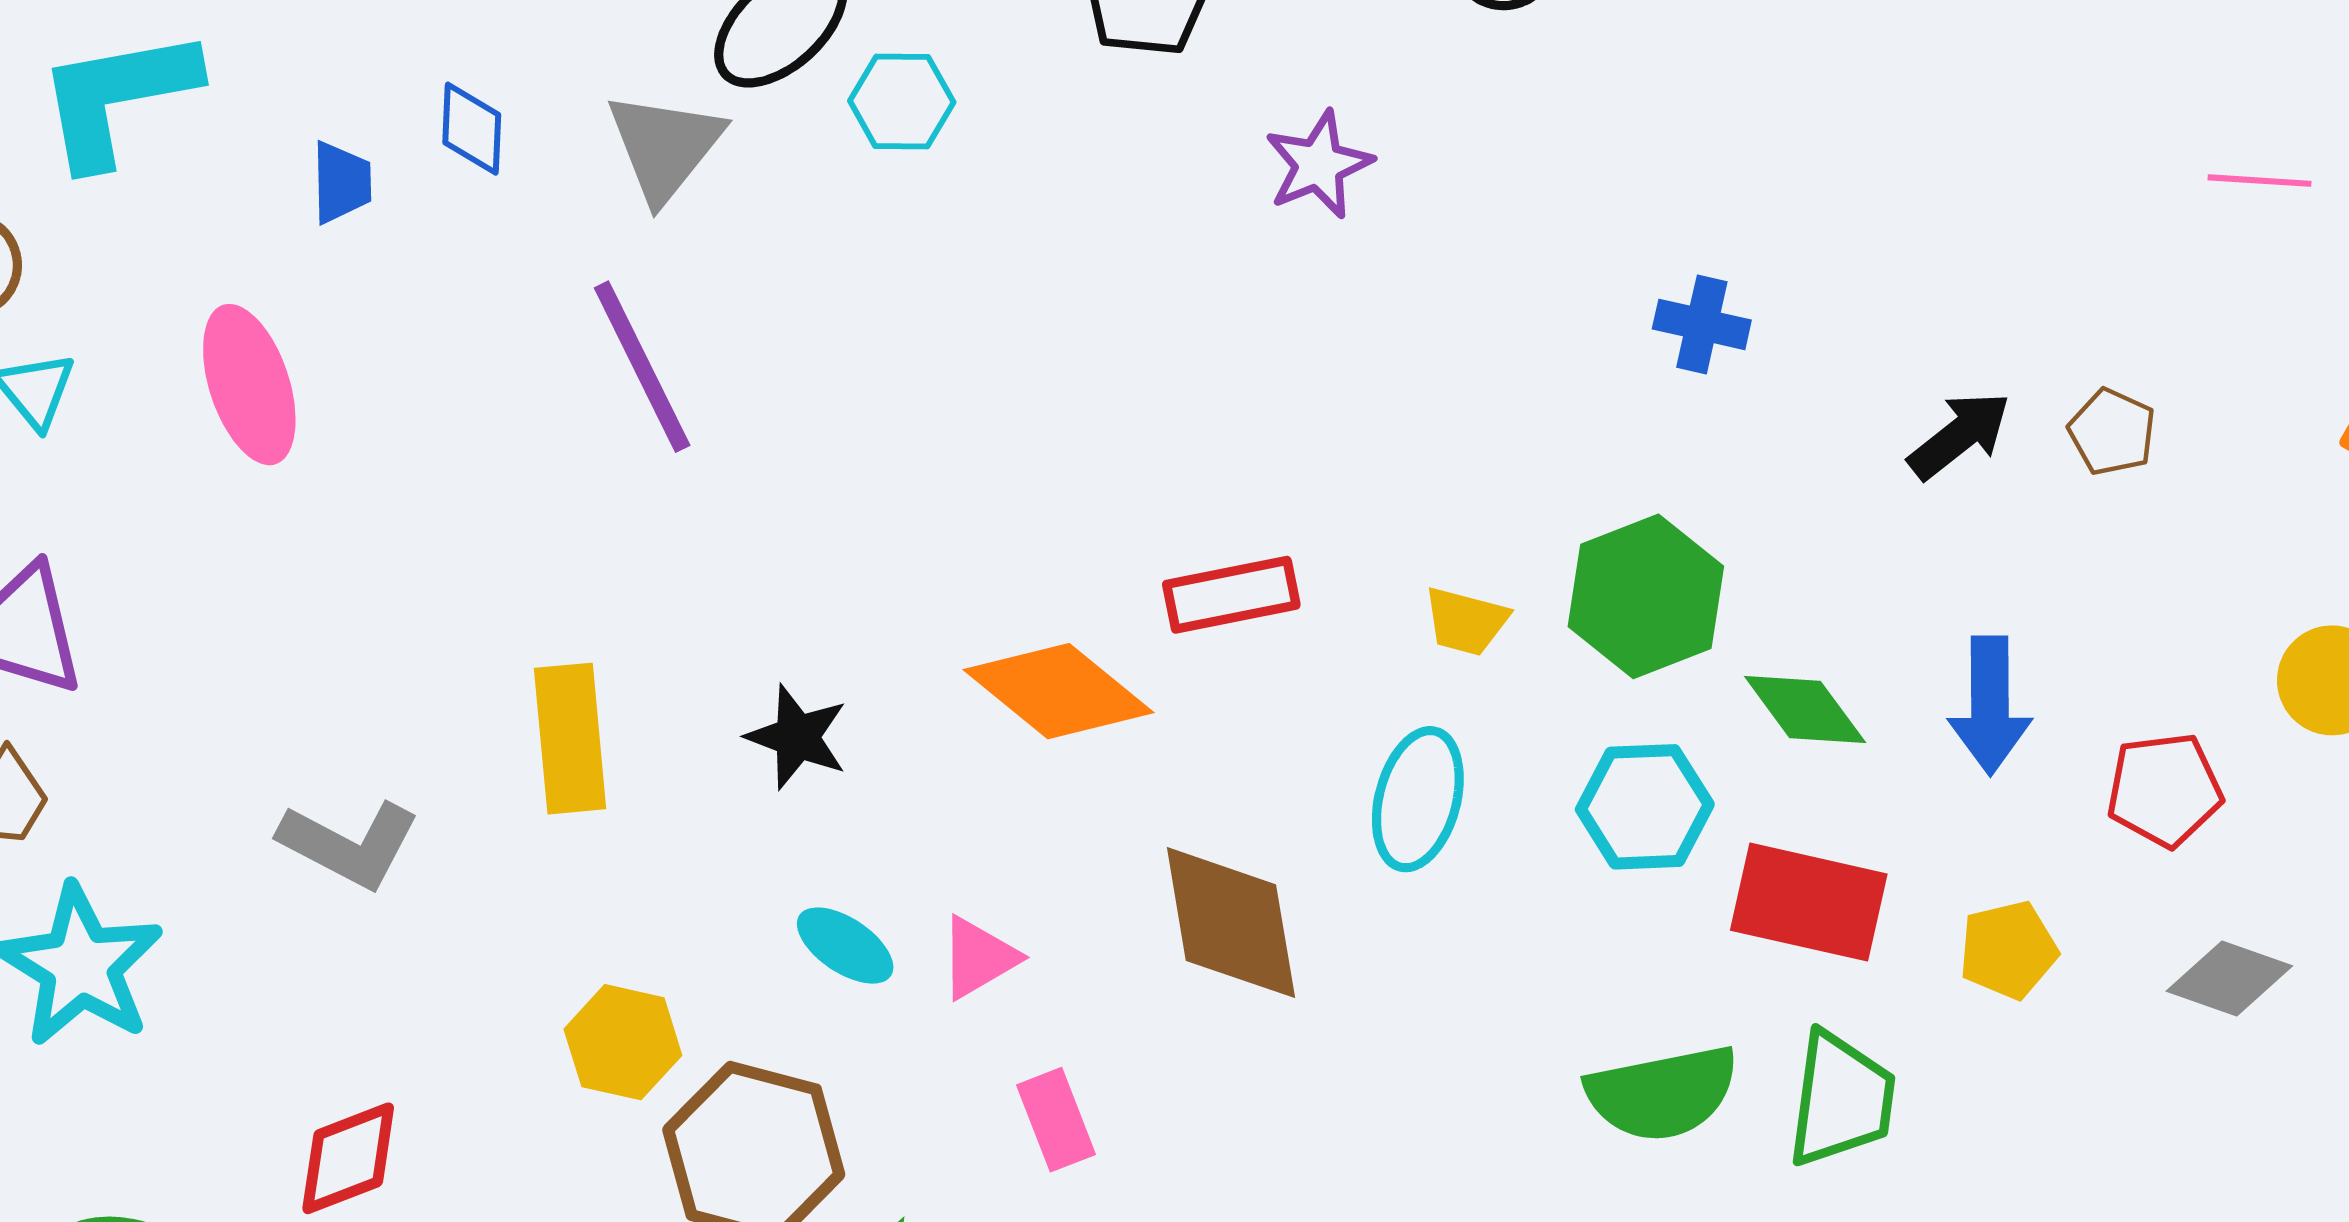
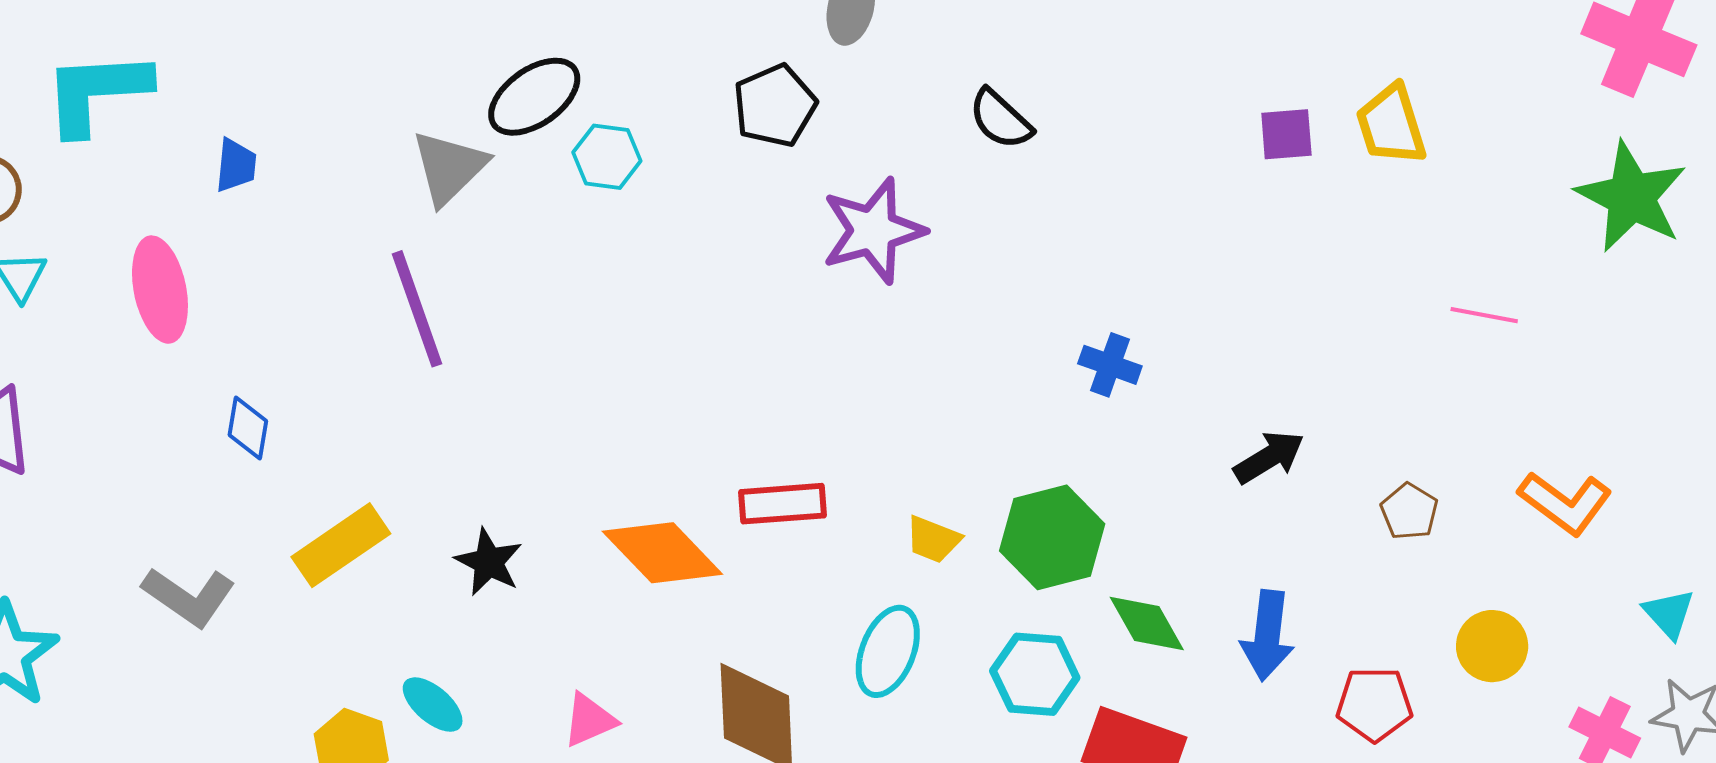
blue diamond: (472, 129) -> (248, 428), moved
purple star: (1319, 165) -> (873, 231), size x1.5
brown pentagon: (2112, 432) -> (1409, 511), moved
yellow rectangle: (570, 739) -> (341, 545), turned 54
cyan ellipse: (845, 946) -> (433, 705), moved

